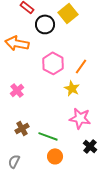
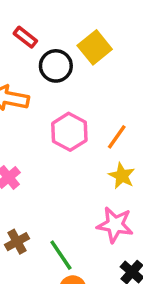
yellow star: (72, 88) -> (122, 176), moved
green line: (48, 136) -> (61, 255), turned 36

